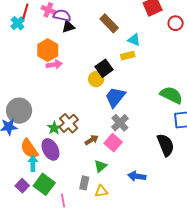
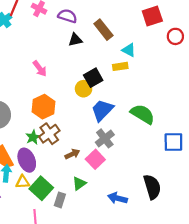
purple semicircle: (62, 15) -> (67, 16), moved
black triangle: (68, 27) -> (75, 40), moved
orange hexagon: (48, 50) -> (43, 107), moved
pink arrow: (54, 65) -> (40, 69), turned 56
green semicircle: (171, 95) -> (143, 114), moved
black semicircle: (166, 145) -> (152, 187), moved
green square: (44, 184) -> (41, 188), moved
yellow triangle: (101, 191) -> (23, 182), moved

